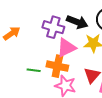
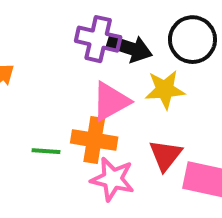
purple cross: (53, 27) -> (98, 39), moved

